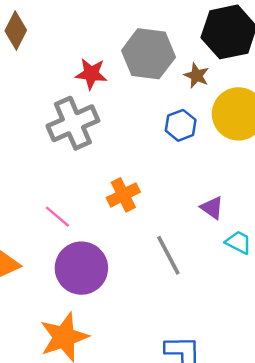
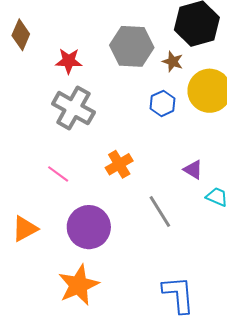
red star: (91, 74) -> (69, 61), moved
gray cross: (73, 123) -> (73, 108), turned -33
pink line: (57, 217) -> (58, 174), moved

